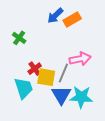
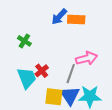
orange rectangle: (72, 19) -> (76, 19), turned 36
yellow square: (46, 77) -> (54, 97), moved
cyan trapezoid: (24, 88) -> (27, 78), moved

